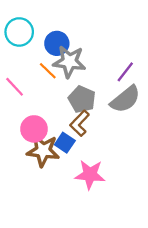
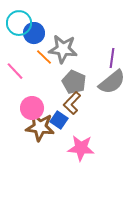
blue circle: (57, 43) -> (34, 33), moved
purple line: (125, 72) -> (112, 58), turned -30

